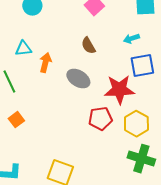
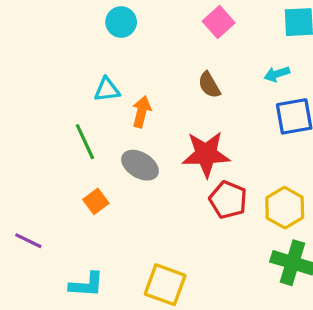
gray ellipse: (78, 79) -> (140, 165), moved
red star: (119, 90) -> (206, 154), moved
red pentagon: (100, 119) -> (228, 200), turned 30

